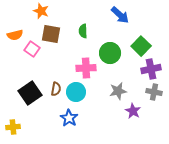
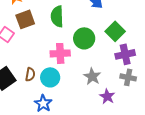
green semicircle: (83, 31) -> (57, 16), size x1.5
brown square: (51, 34) -> (25, 19), turned -30
gray star: (118, 91) -> (92, 76), turned -30

